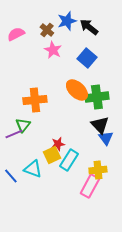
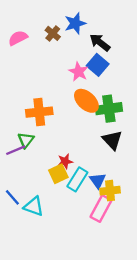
black arrow: (89, 27) -> (100, 42), moved
pink star: (53, 50) -> (79, 72), moved
blue triangle: (106, 138) -> (98, 181), moved
cyan triangle: (33, 169) -> (34, 206), moved

